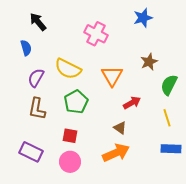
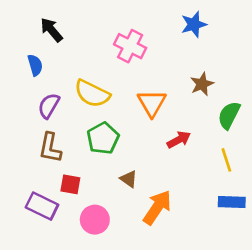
brown triangle: (120, 128) -> (129, 179), moved
red square: (70, 136) -> (70, 184), moved
orange arrow: (116, 153) -> (157, 207), turned -32

